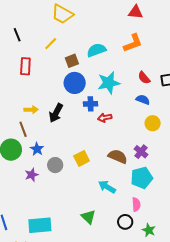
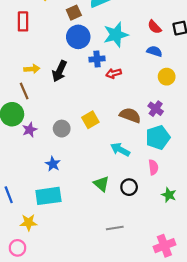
blue star: (37, 149) -> (53, 164), moved
purple star: (32, 175) -> (30, 130), moved
black circle: (125, 222) -> (129, 187), moved

